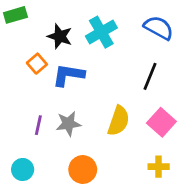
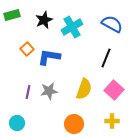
black star: (60, 36) -> (44, 20), moved, turned 30
orange circle: (83, 169) -> (74, 124), moved

